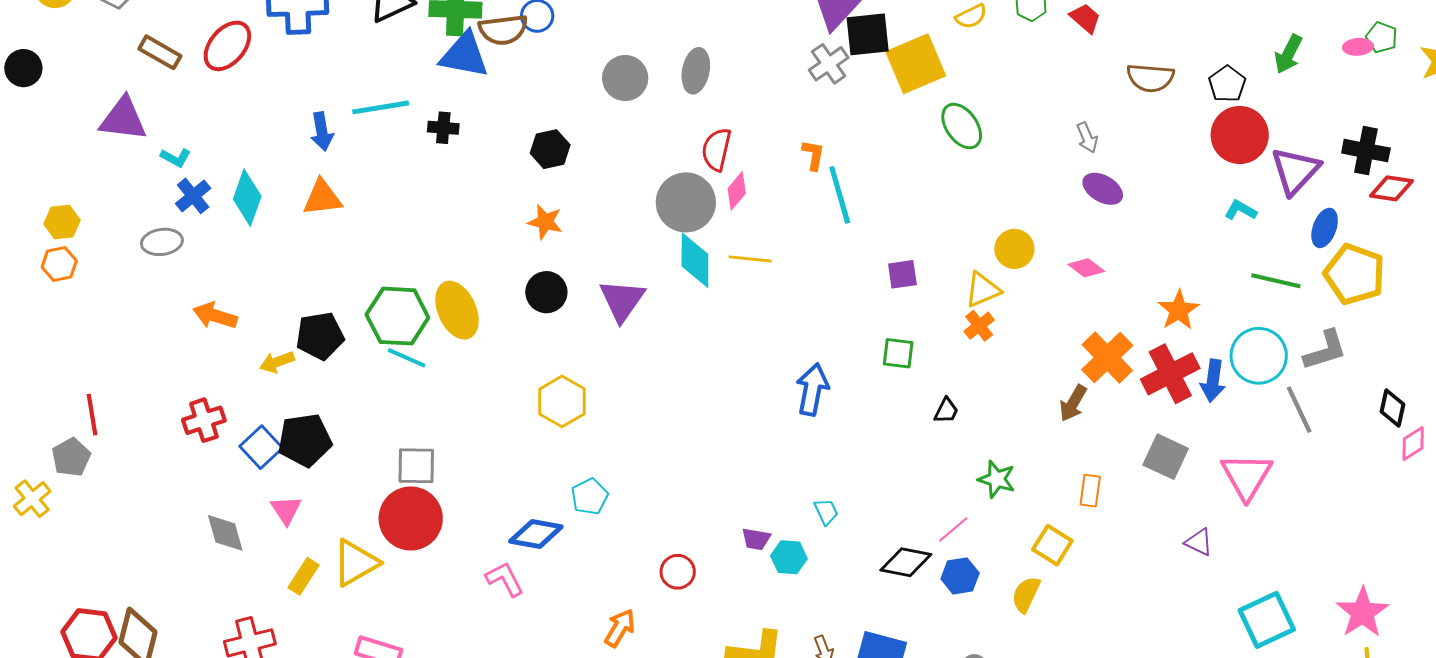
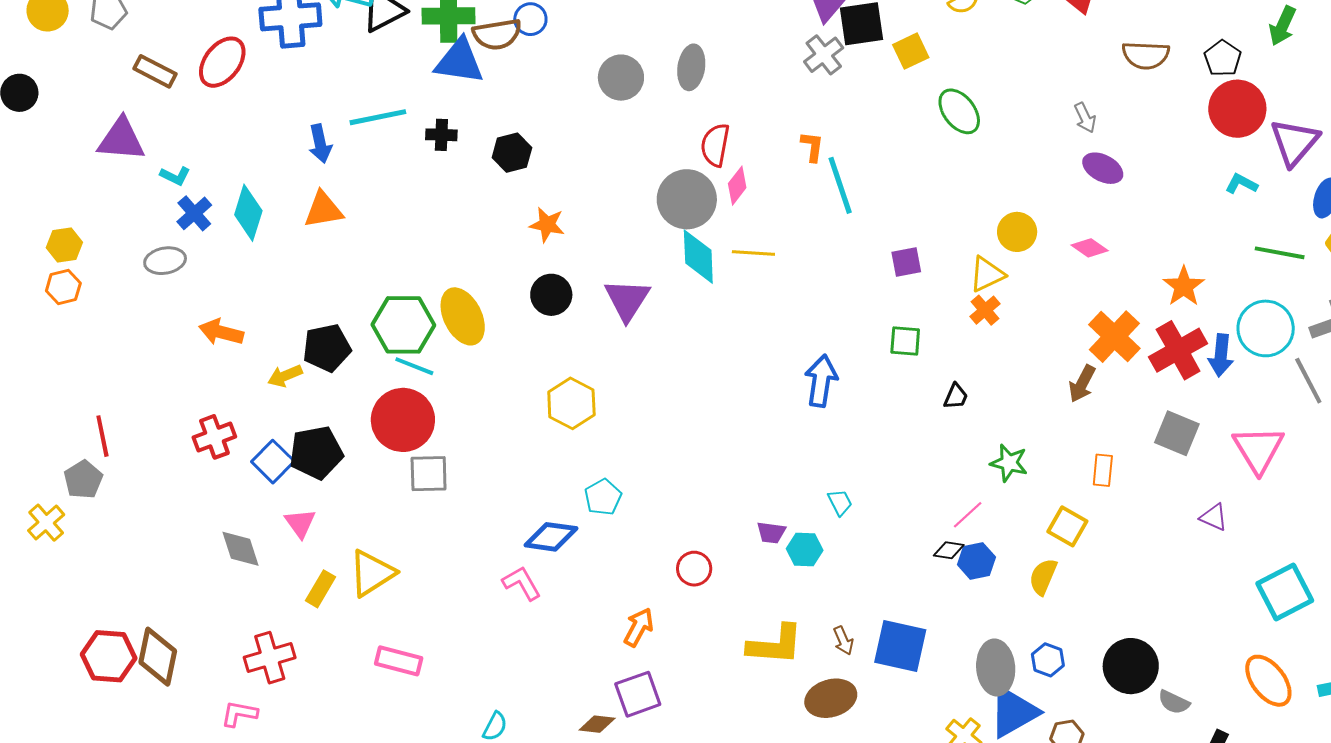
yellow square: (916, 64) -> (911, 51), size x0.6
black hexagon: (550, 149) -> (512, 153), moved
red circle: (411, 518) -> (403, 420), moved
black diamond: (906, 562) -> (949, 550), moved, size x0.6

